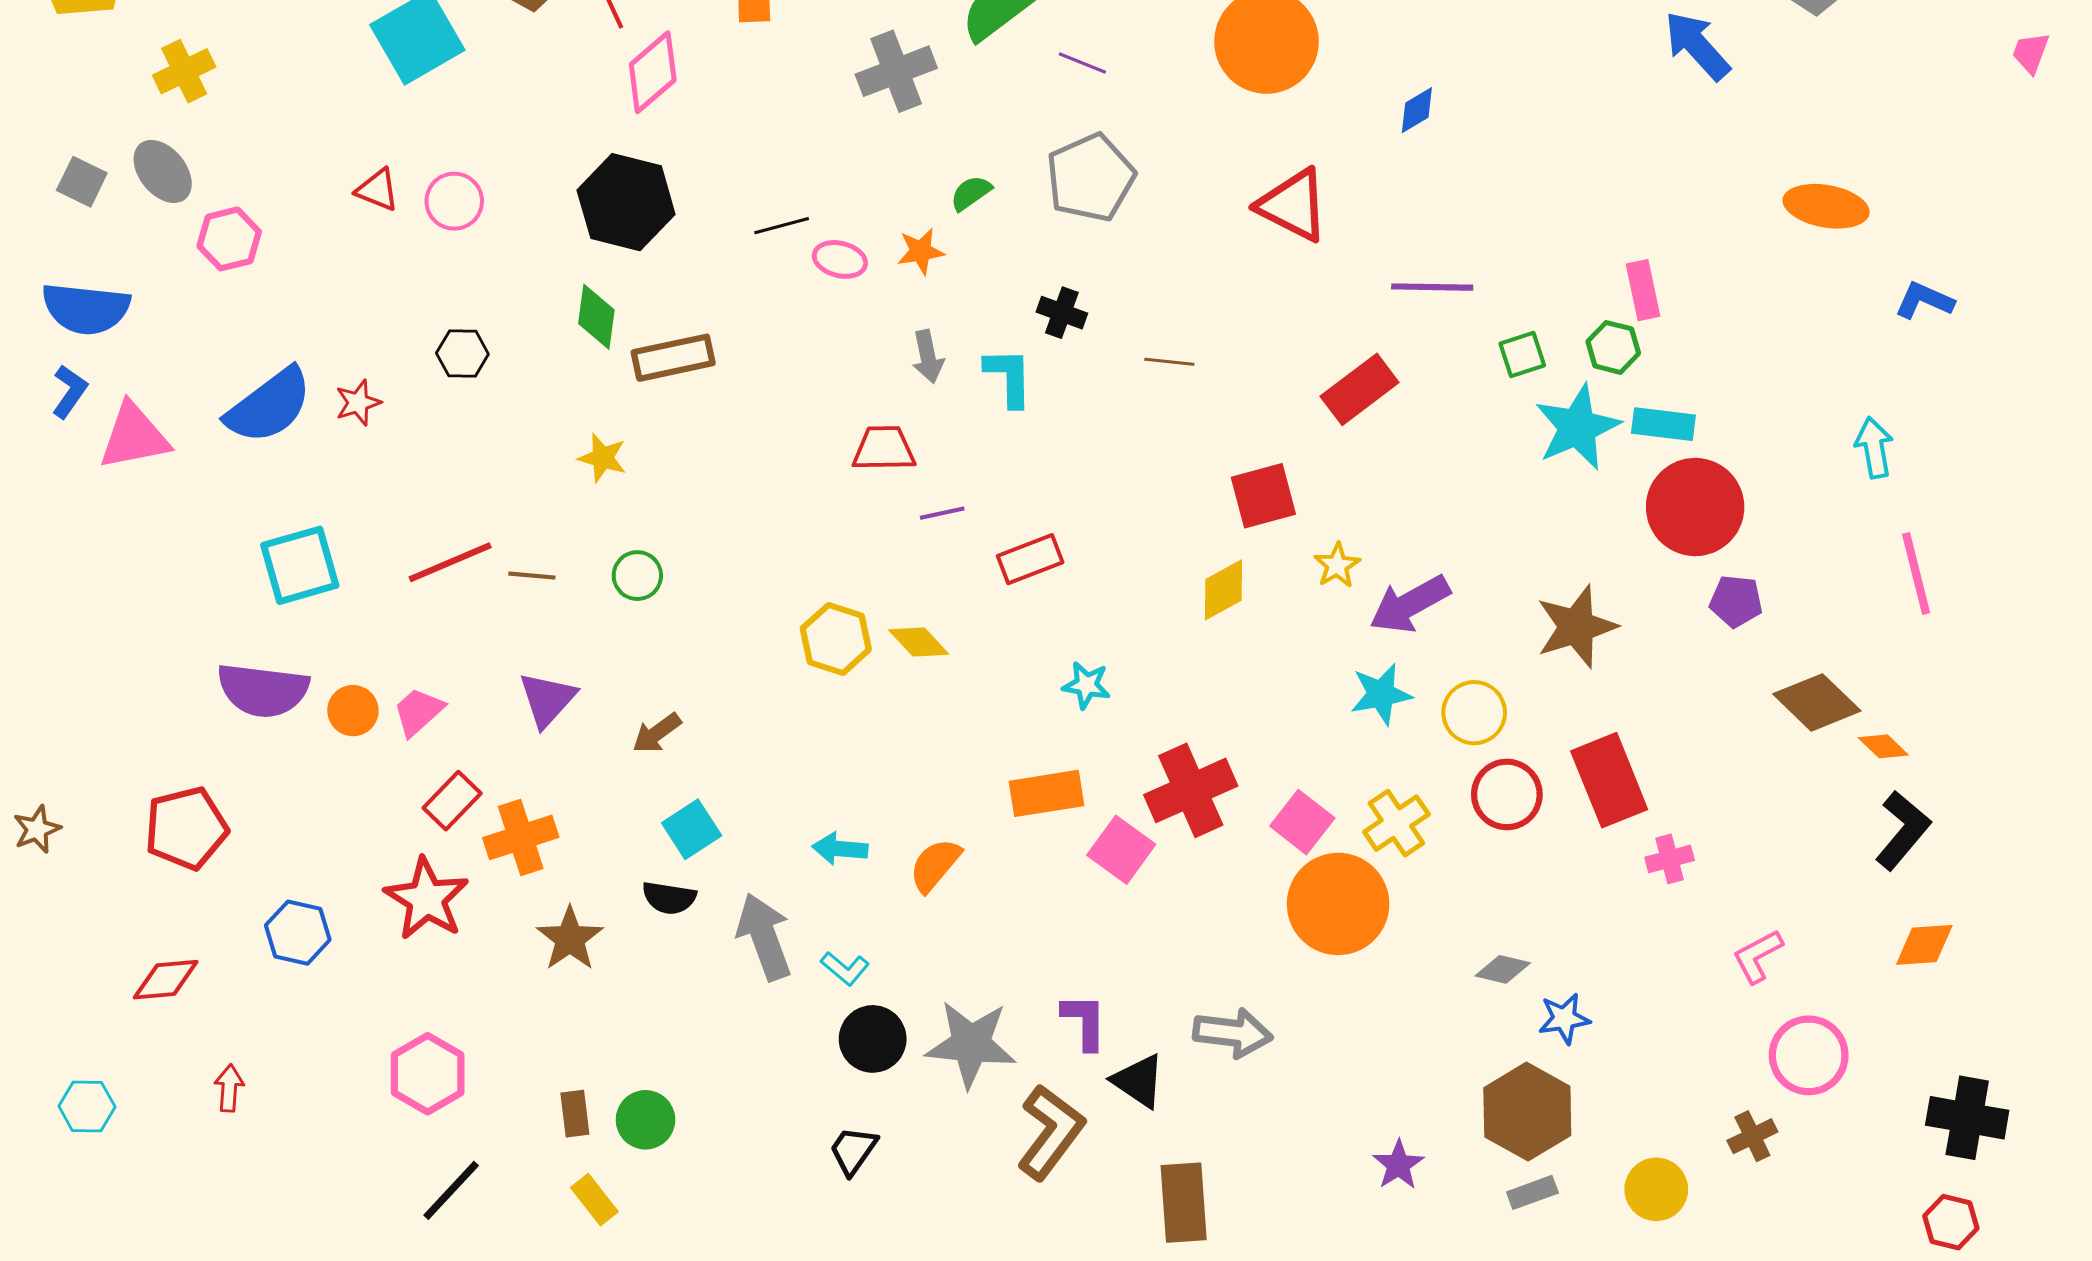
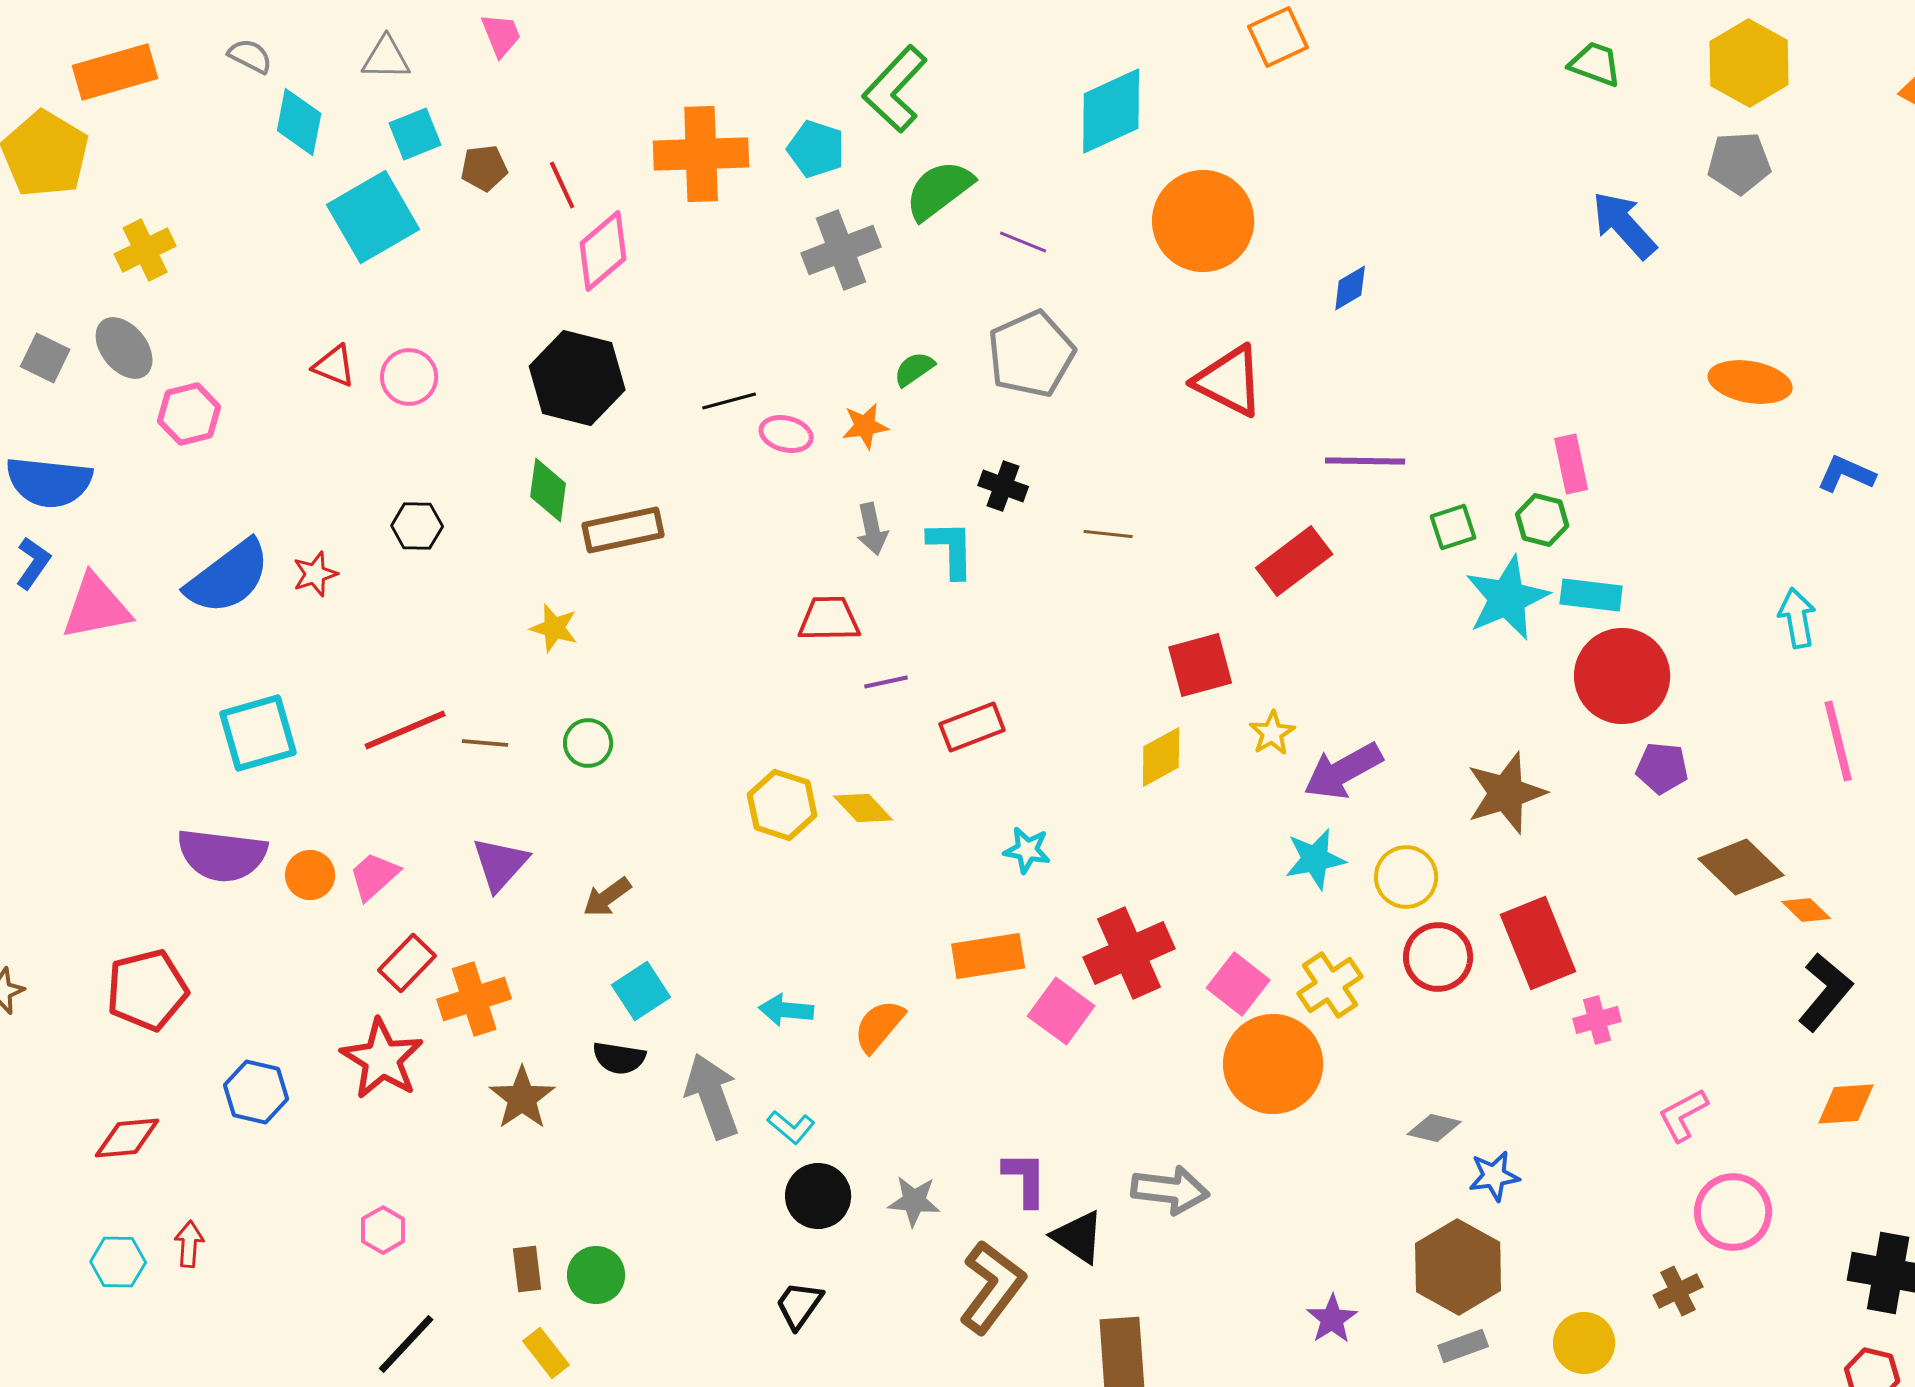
gray star: (971, 1044) -> (914, 1201), size x0.6
pink hexagon: (428, 1074) -> (383, 1230), size x0.6
cyan hexagon: (87, 1106) -> (118, 1262), moved

